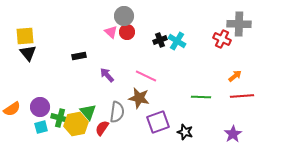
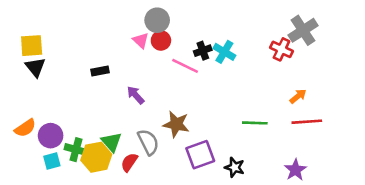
gray cross: (239, 24) -> (303, 30), turned -35
pink line: (146, 76) -> (185, 66), moved
orange semicircle: (12, 109) -> (25, 128), moved
gray semicircle: (117, 112) -> (148, 142), turned -35

